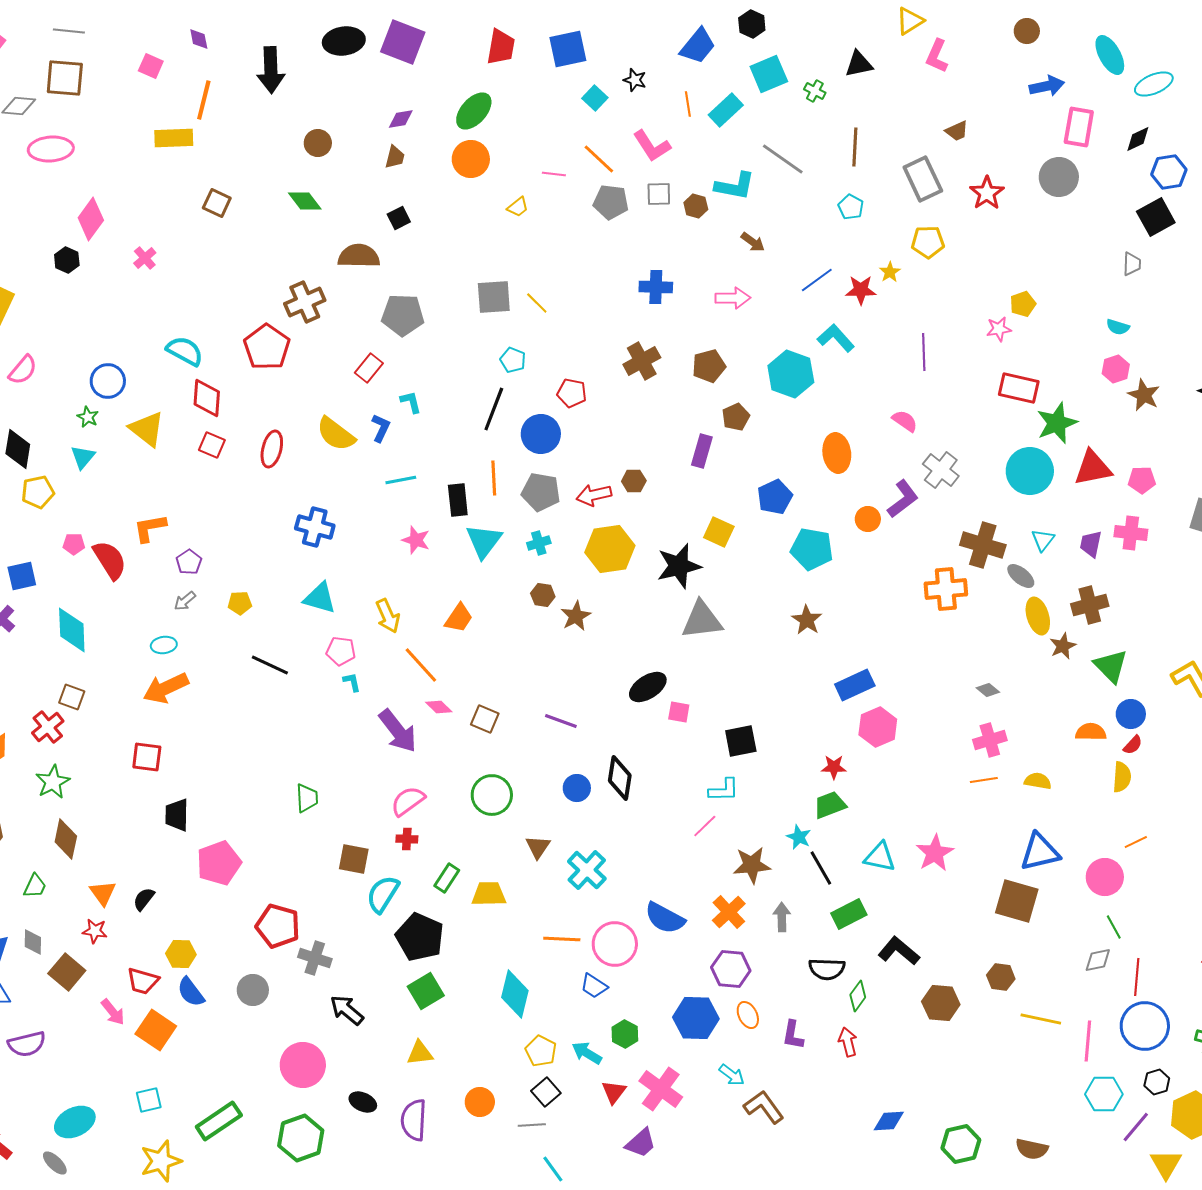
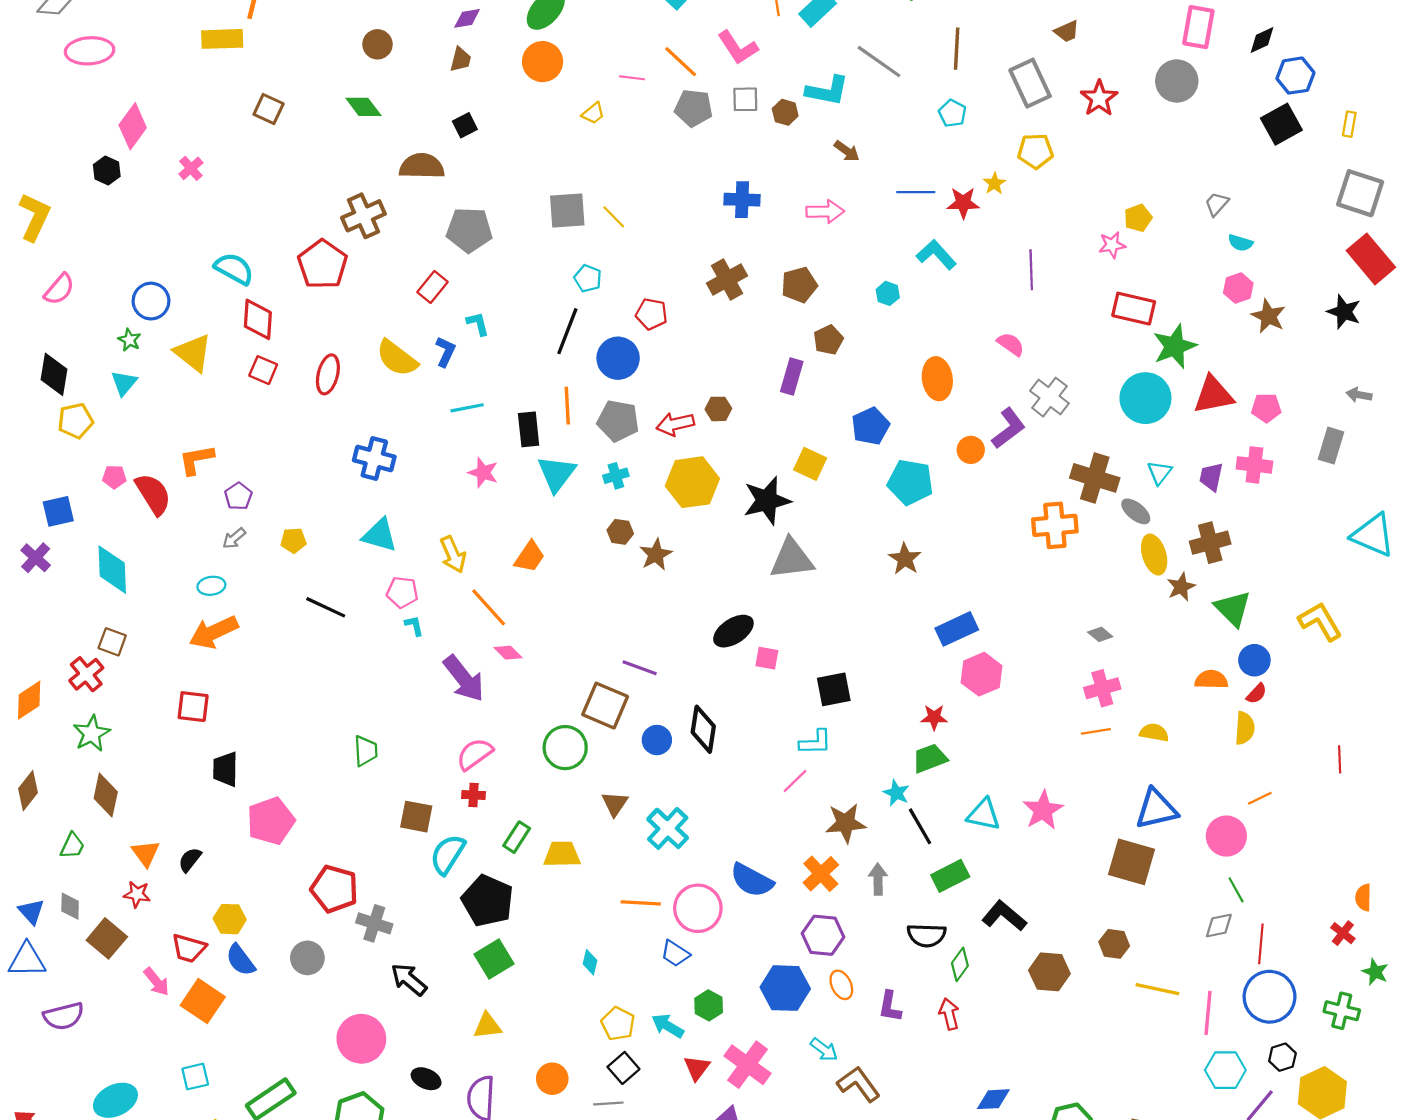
gray trapezoid: (1132, 264) -> (1217, 204), moved, turned -140
blue line: (817, 280) -> (916, 192), turned 36
cyan hexagon: (791, 374) -> (888, 293), size x0.5
brown square: (485, 719) -> (605, 706), moved, size x1.5
cyan diamond: (515, 994) -> (590, 962), size x0.5

